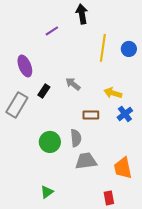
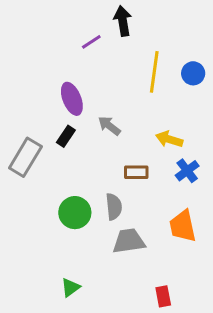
purple line: (52, 31) -> (91, 42), moved
purple ellipse: (25, 66) -> (72, 99), moved
orange trapezoid: (123, 168) -> (183, 226), moved

